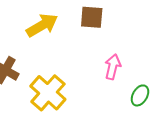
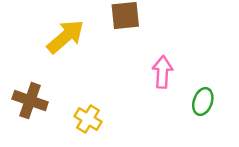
yellow cross: (48, 93) -> (88, 119), size x0.6

